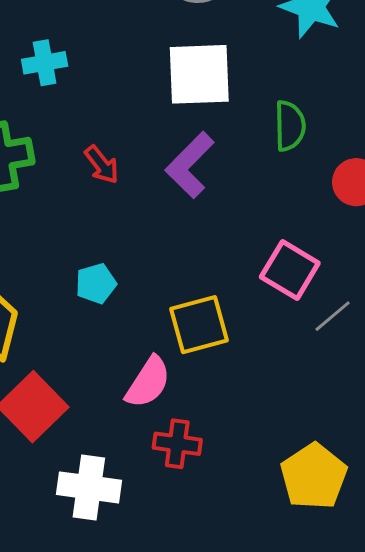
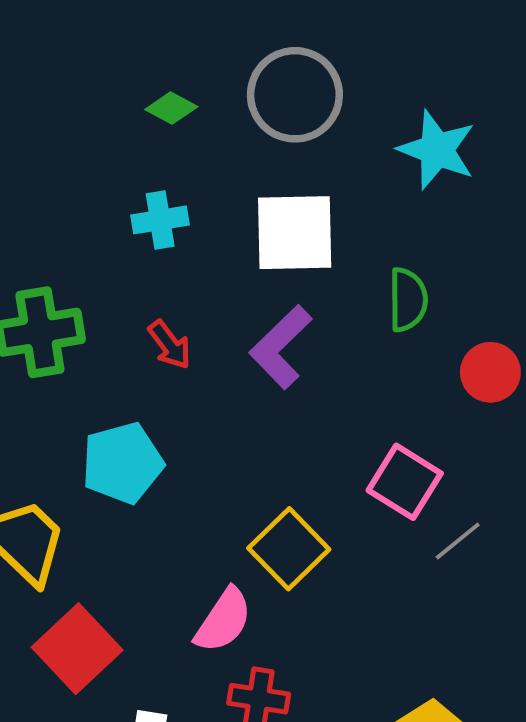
cyan cross: (45, 63) -> (160, 220), moved
cyan pentagon: (96, 284) -> (122, 463), moved, size x1.6
yellow square: (199, 325) -> (289, 549), turned -30

